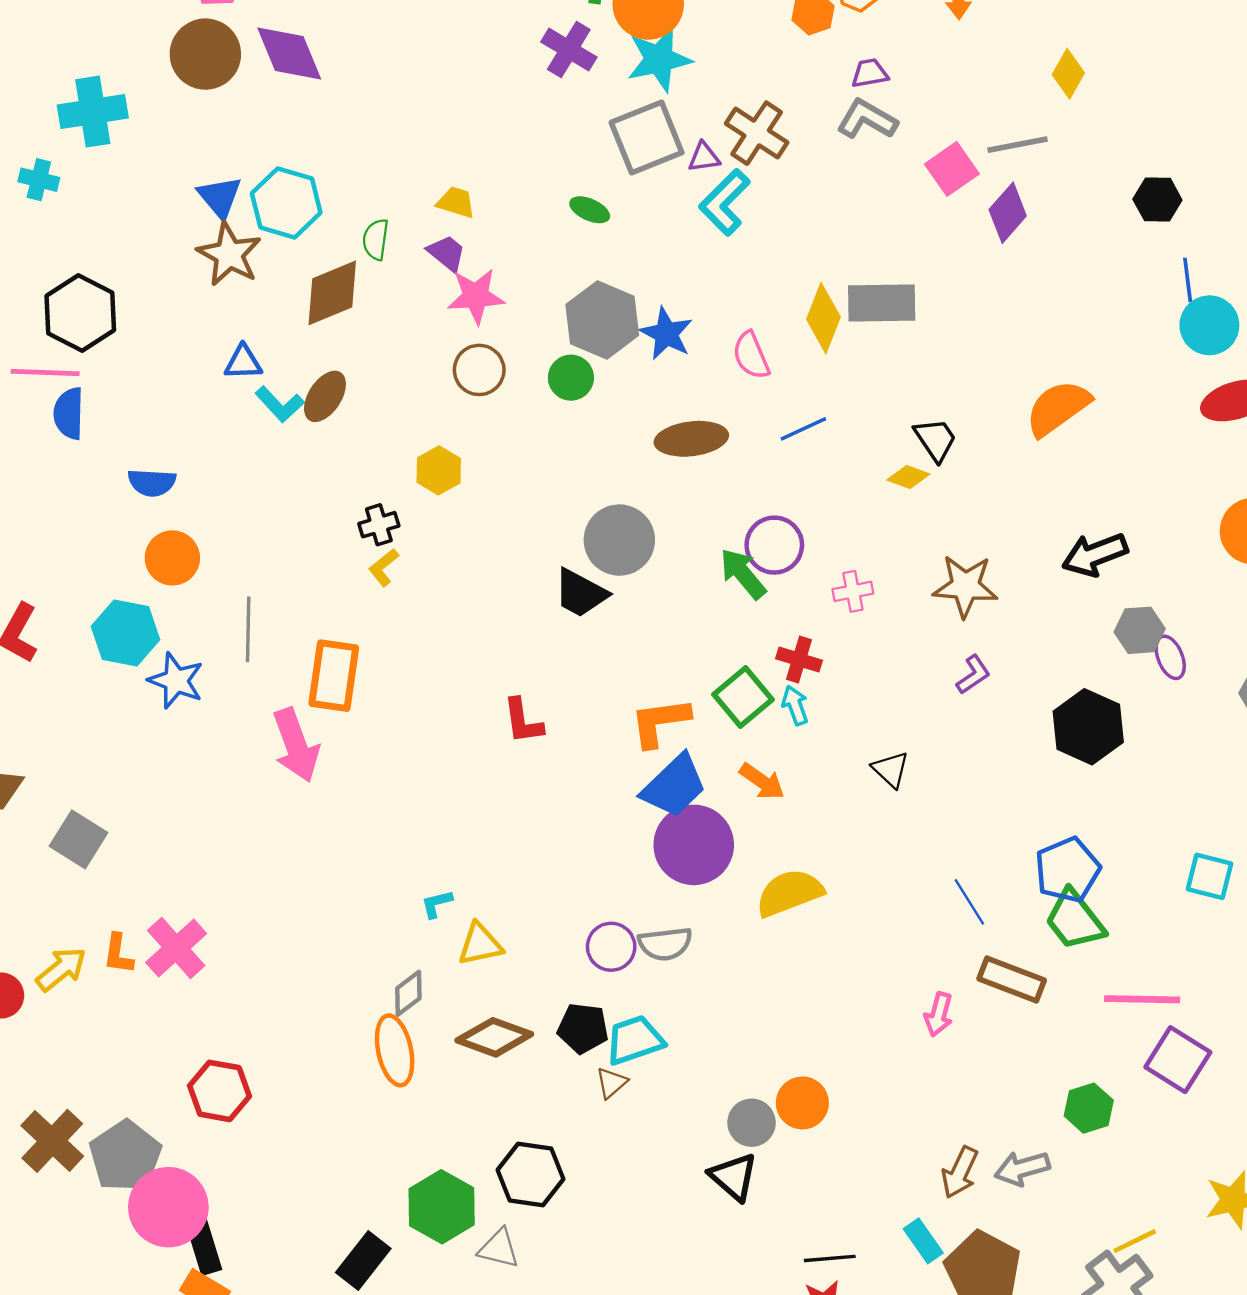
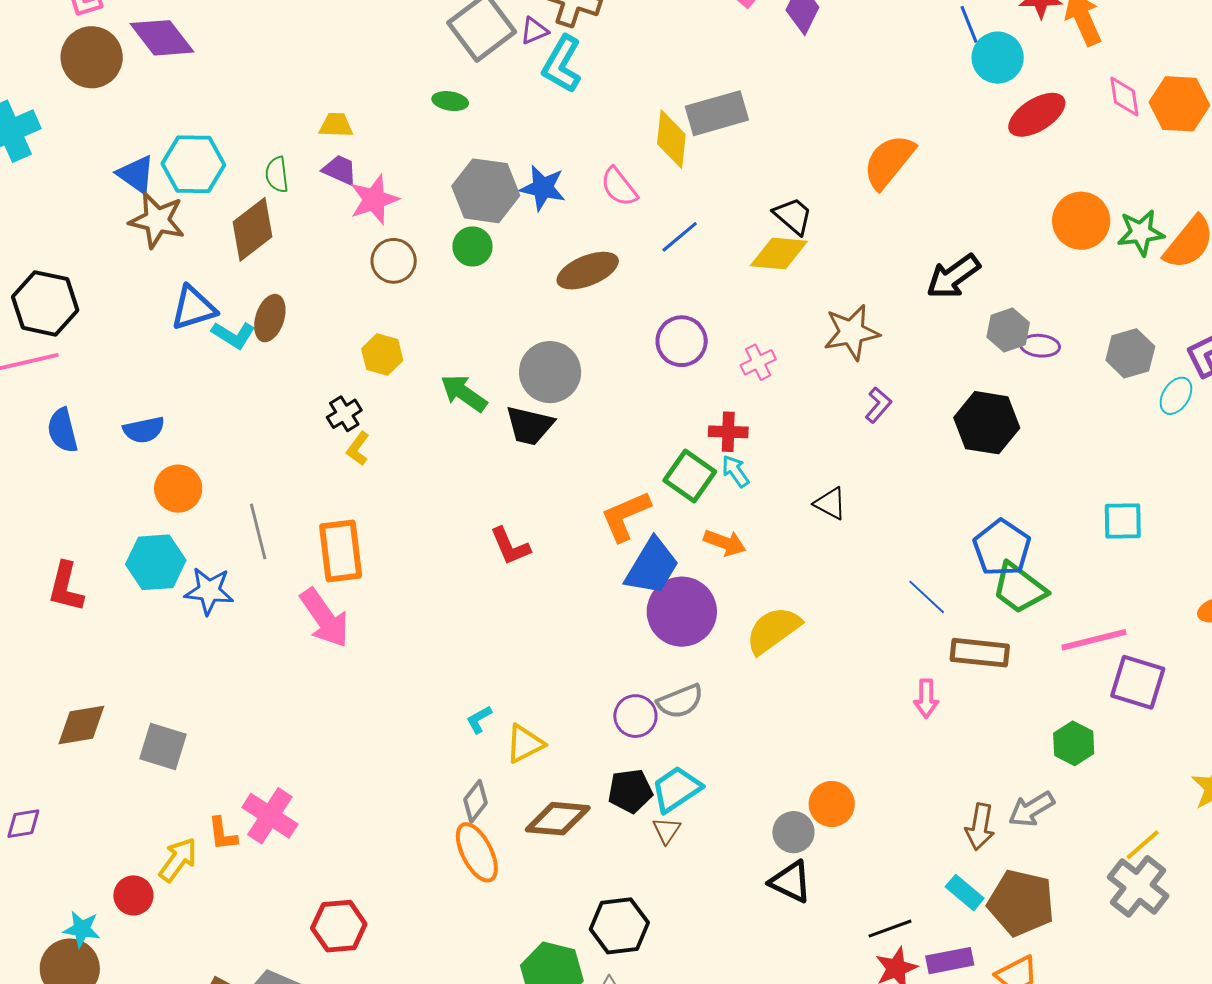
blue triangle: (243, 362) -> (193, 308), size x1.4
blue semicircle: (69, 413) -> (62, 430), moved
yellow diamond: (908, 477) -> (779, 253), size x1.6
green arrow: (743, 574) -> (464, 393), moved
purple ellipse: (1170, 657) -> (1040, 346), turned -48

